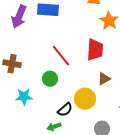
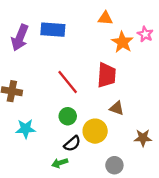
green circle: (50, 79) -> (68, 116), moved
brown triangle: (104, 79) -> (117, 108), turned 48

